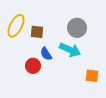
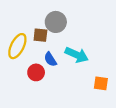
yellow ellipse: (16, 26) -> (17, 46), moved
gray circle: (77, 28) -> (56, 22), moved

